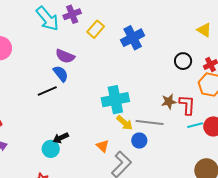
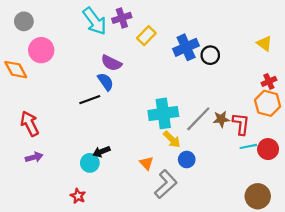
black circle: (183, 61) -> (210, 55), moved
gray line: (150, 122) -> (198, 119), moved, turned -56

